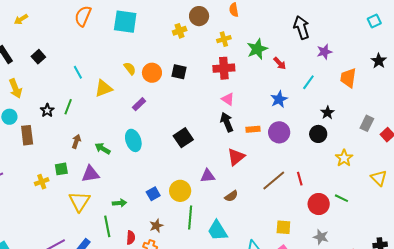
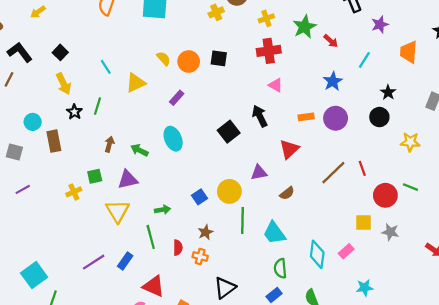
yellow arrow: (15, 89) -> (64, 84), moved
black arrow: (227, 122) -> (260, 116), moved
yellow star: (344, 158) -> (410, 142), turned -30
yellow square: (283, 227) -> (363, 222), moved

